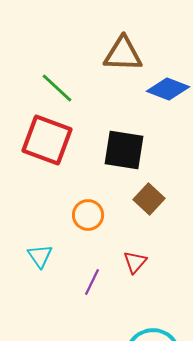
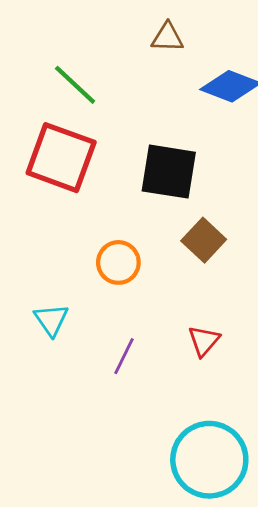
brown triangle: (123, 54) -> (167, 37), size x0.6
red triangle: (135, 262) -> (204, 341), moved

